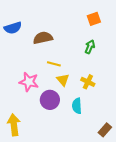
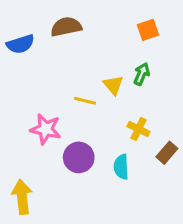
brown semicircle: (43, 38) -> (66, 27), moved
yellow triangle: (63, 80) -> (113, 85), moved
brown rectangle: (105, 130) -> (167, 153), moved

